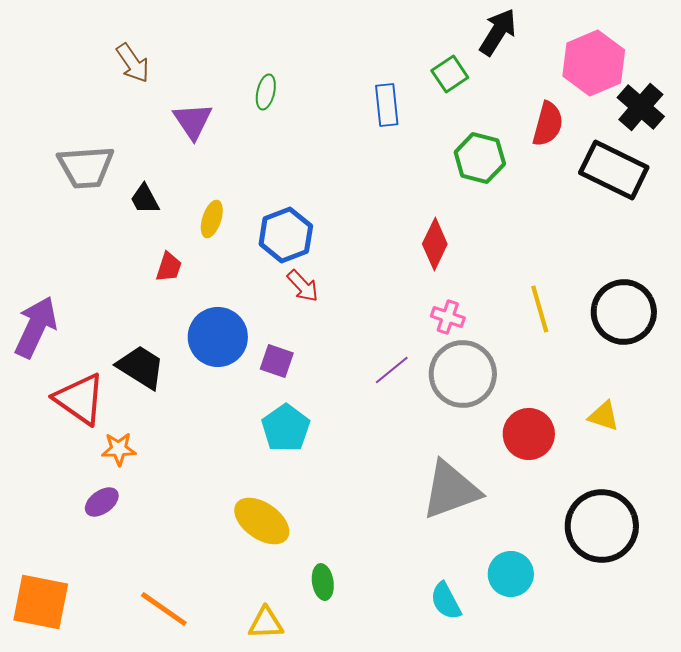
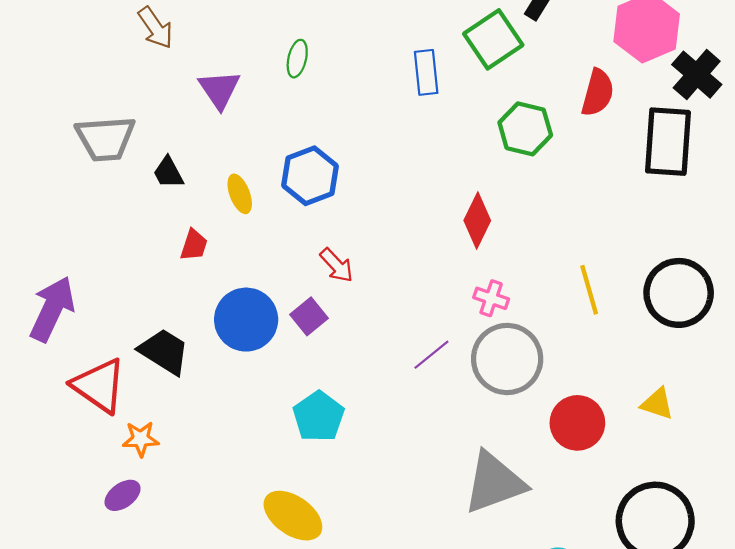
green square: (450, 74) -> (493, 39), size x1.5
black rectangle: (614, 170) -> (668, 142), turned 68
yellow ellipse: (212, 219) -> (240, 194), turned -39
blue hexagon: (286, 235) -> (310, 176), moved
purple square: (277, 361) -> (309, 316), moved, turned 32

